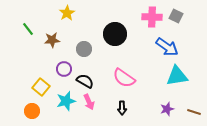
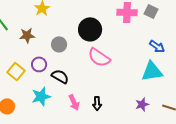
blue arrow: (167, 47) -> (157, 46), moved, size x0.7
pink semicircle: (124, 78) -> (99, 57), moved
yellow square: (41, 87) -> (16, 71), moved
pink arrow: (89, 102) -> (74, 102), moved

